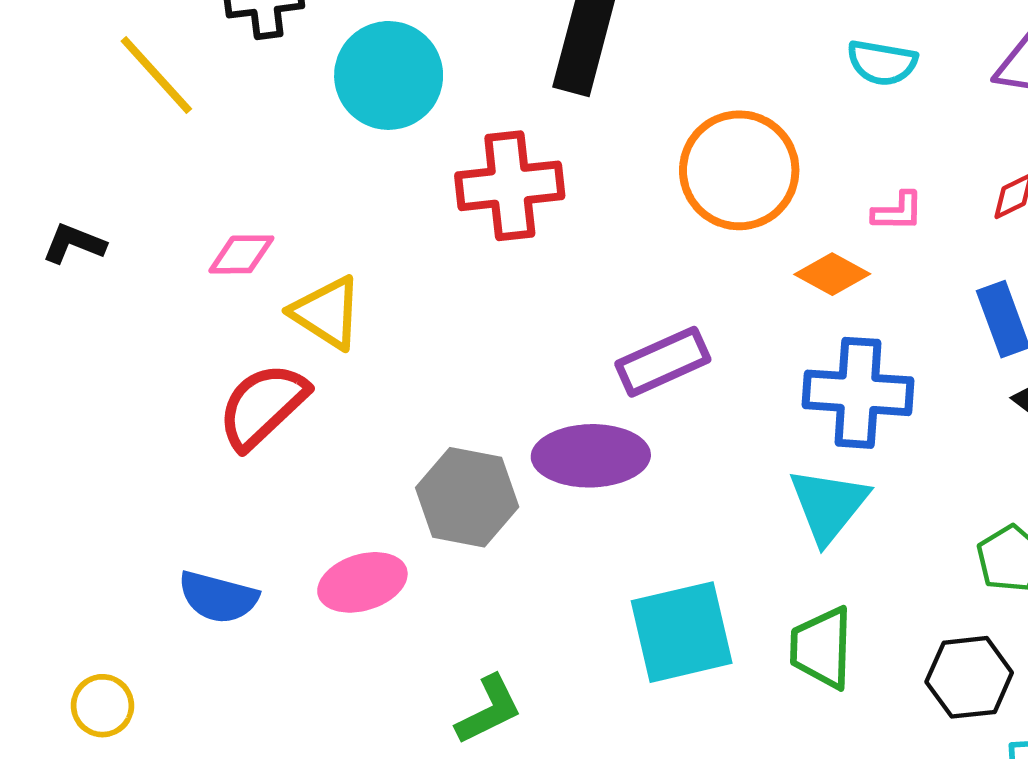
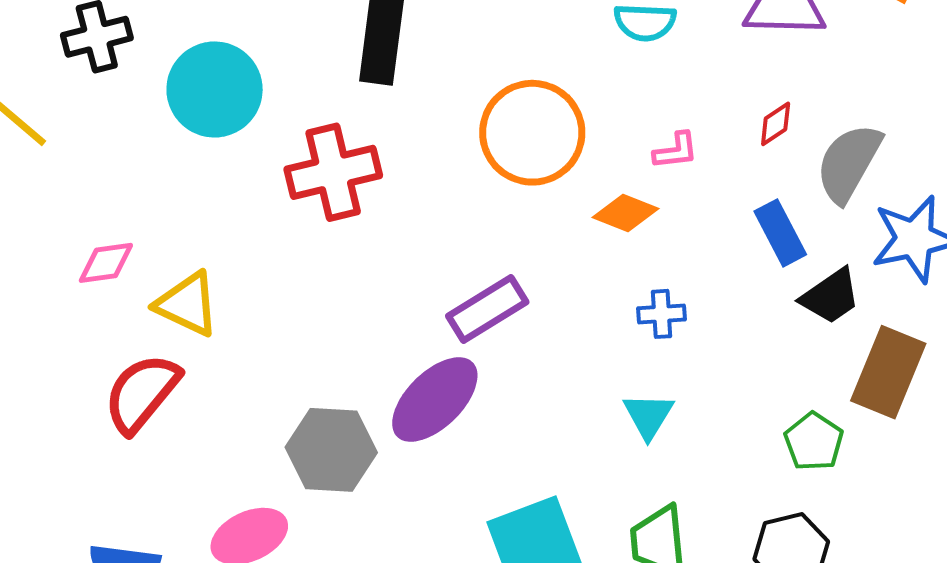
blue cross: (858, 393) -> (662, 314), size x0.5
purple ellipse: (591, 456) -> (435, 399), turned -36
cyan triangle: (828, 505) -> (648, 416), size x0.7

